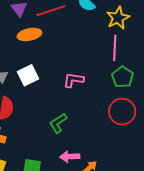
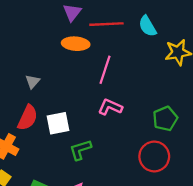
pink line: (115, 48) -> (105, 70), moved
white square: (28, 75) -> (58, 123), moved

